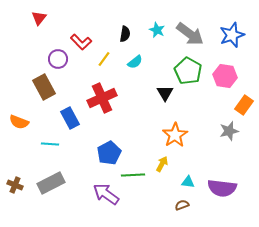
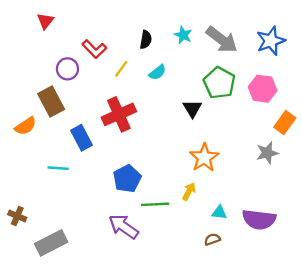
orange semicircle: (19, 122) -> (25, 126), moved, turned -54
gray rectangle: (51, 183) -> (51, 243), moved

